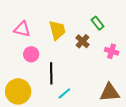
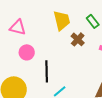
yellow trapezoid: (57, 30) -> (62, 20), moved

